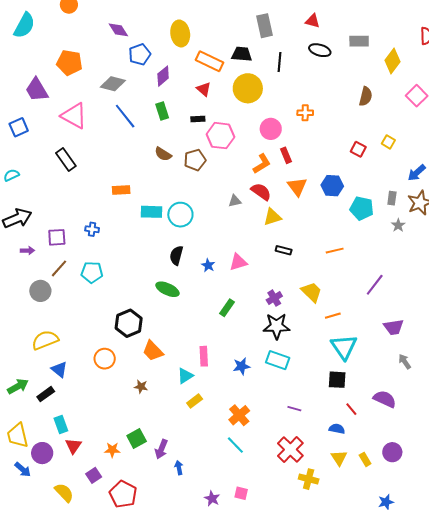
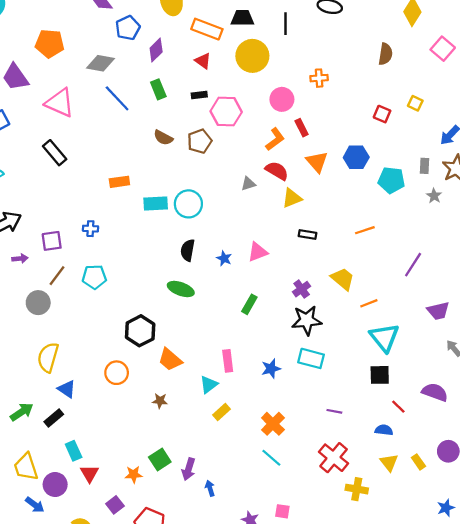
yellow semicircle: (45, 340) -> (48, 357), turned -48

